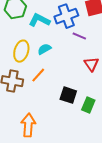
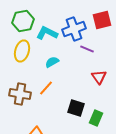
yellow ellipse: (21, 51) -> (22, 51), moved

